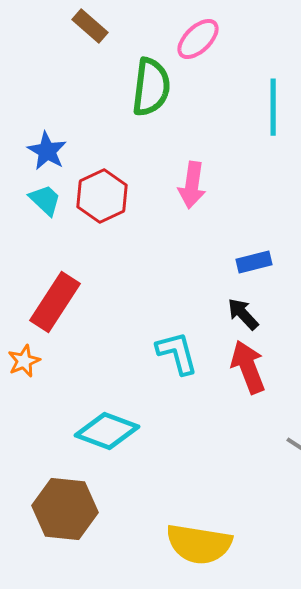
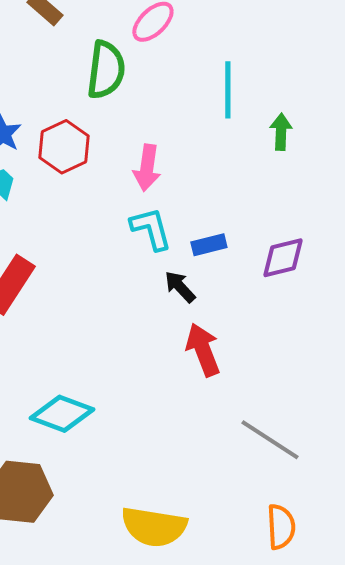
red hexagon: (102, 196) -> (64, 147), moved
black arrow: (243, 314) -> (180, 287), moved
cyan L-shape: (177, 353) -> (151, 229), moved

